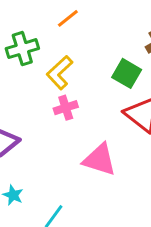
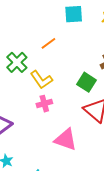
green cross: (22, 49) -> (17, 62), turned -30
yellow L-shape: (60, 73) -> (41, 80), turned -85

